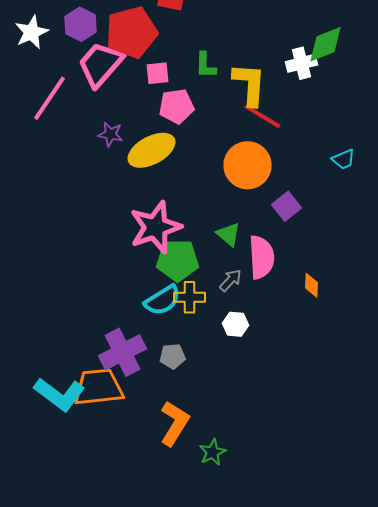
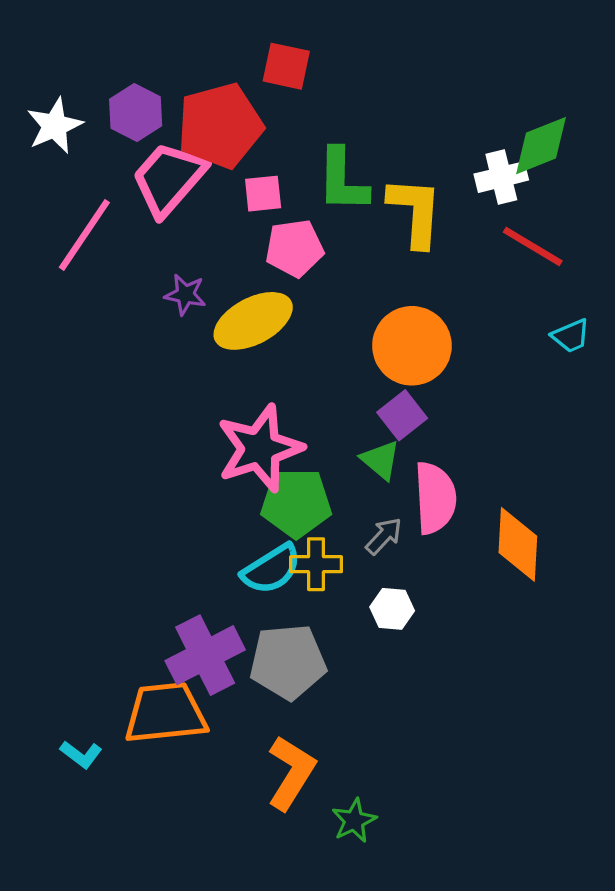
green L-shape: (206, 65) -> (342, 180), size x1.5
red line: (262, 116) -> (533, 247), moved
purple square: (286, 206) -> (402, 415), moved
orange diamond: (312, 285) -> (518, 544), size x1.8
gray pentagon: (172, 356) -> (288, 662), size x1.8
cyan L-shape: (60, 394) -> (81, 754), moved, size x0.5

